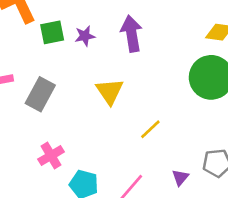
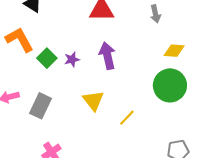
green square: (52, 32) -> (47, 58), turned -30
yellow line: (150, 129) -> (127, 118), moved

